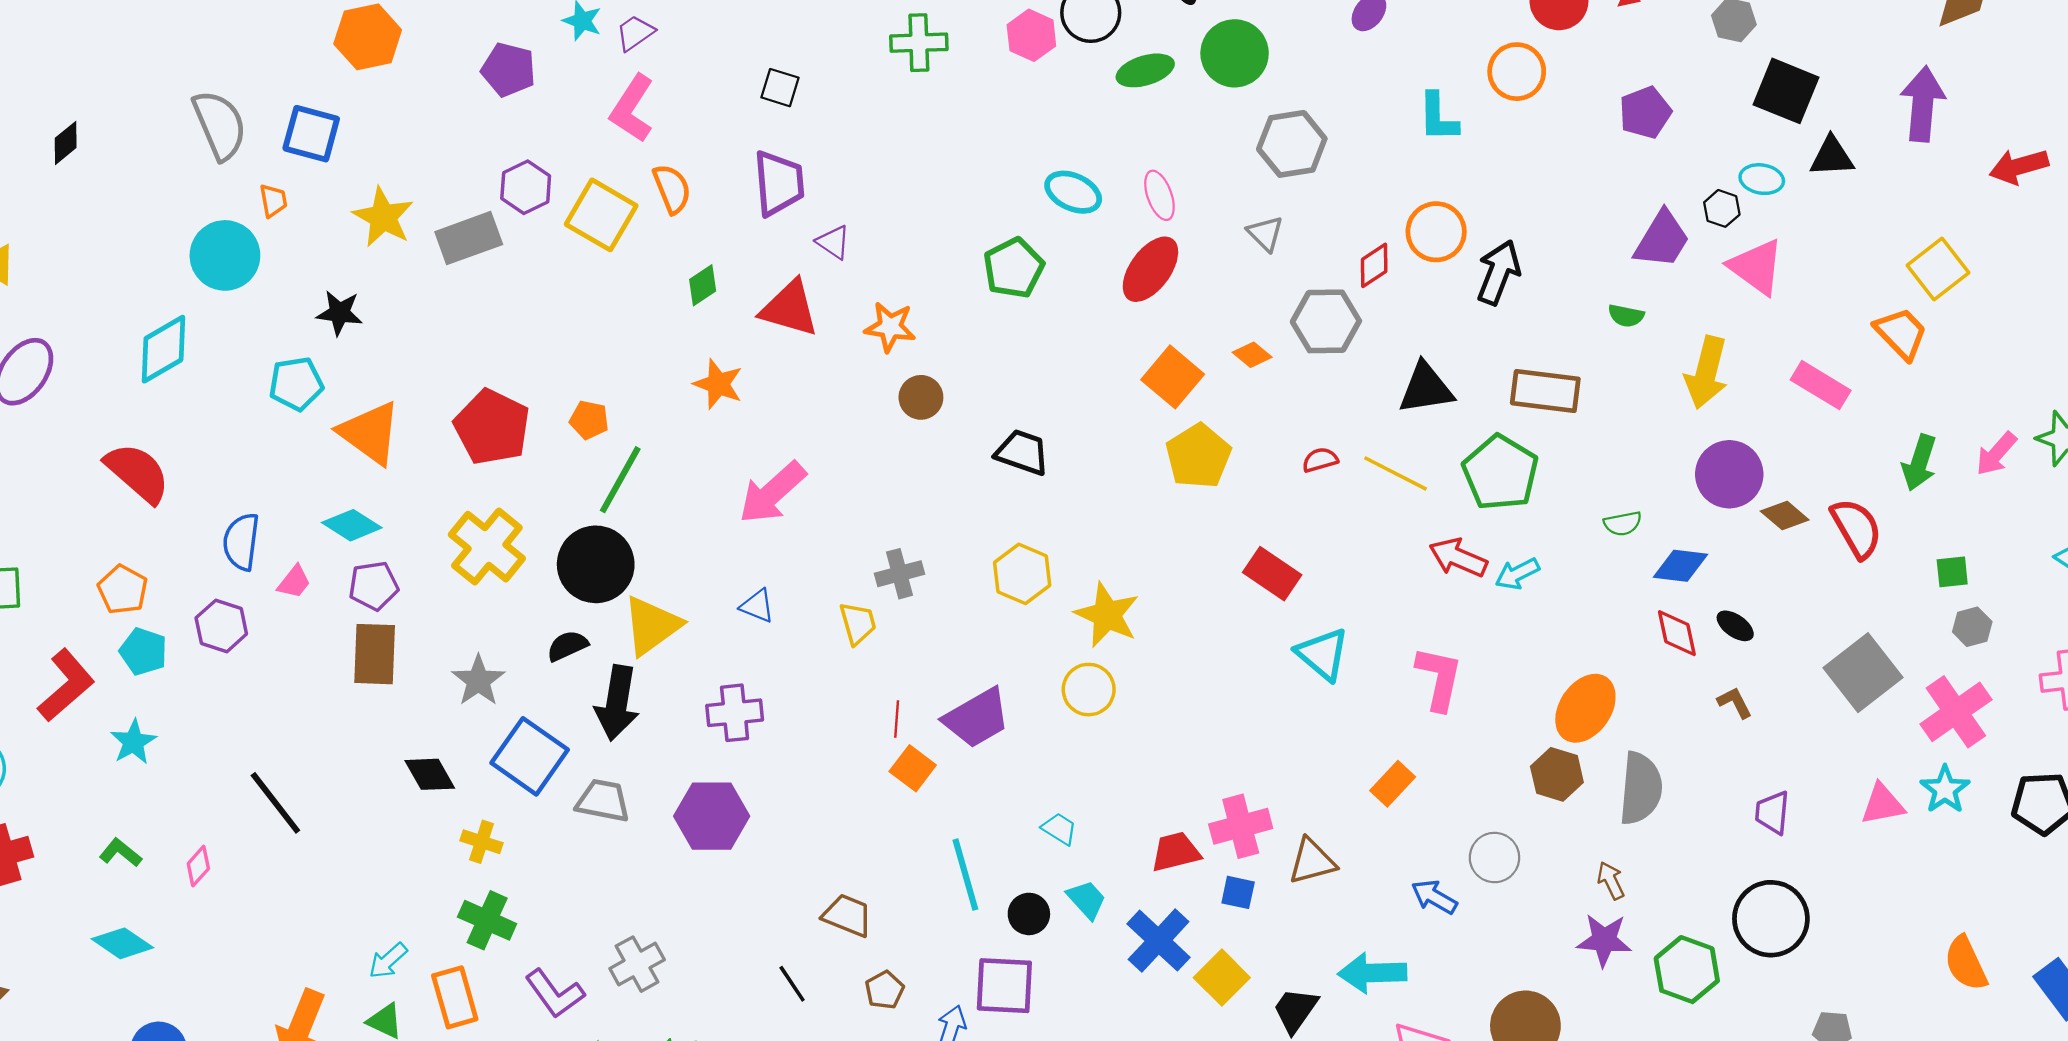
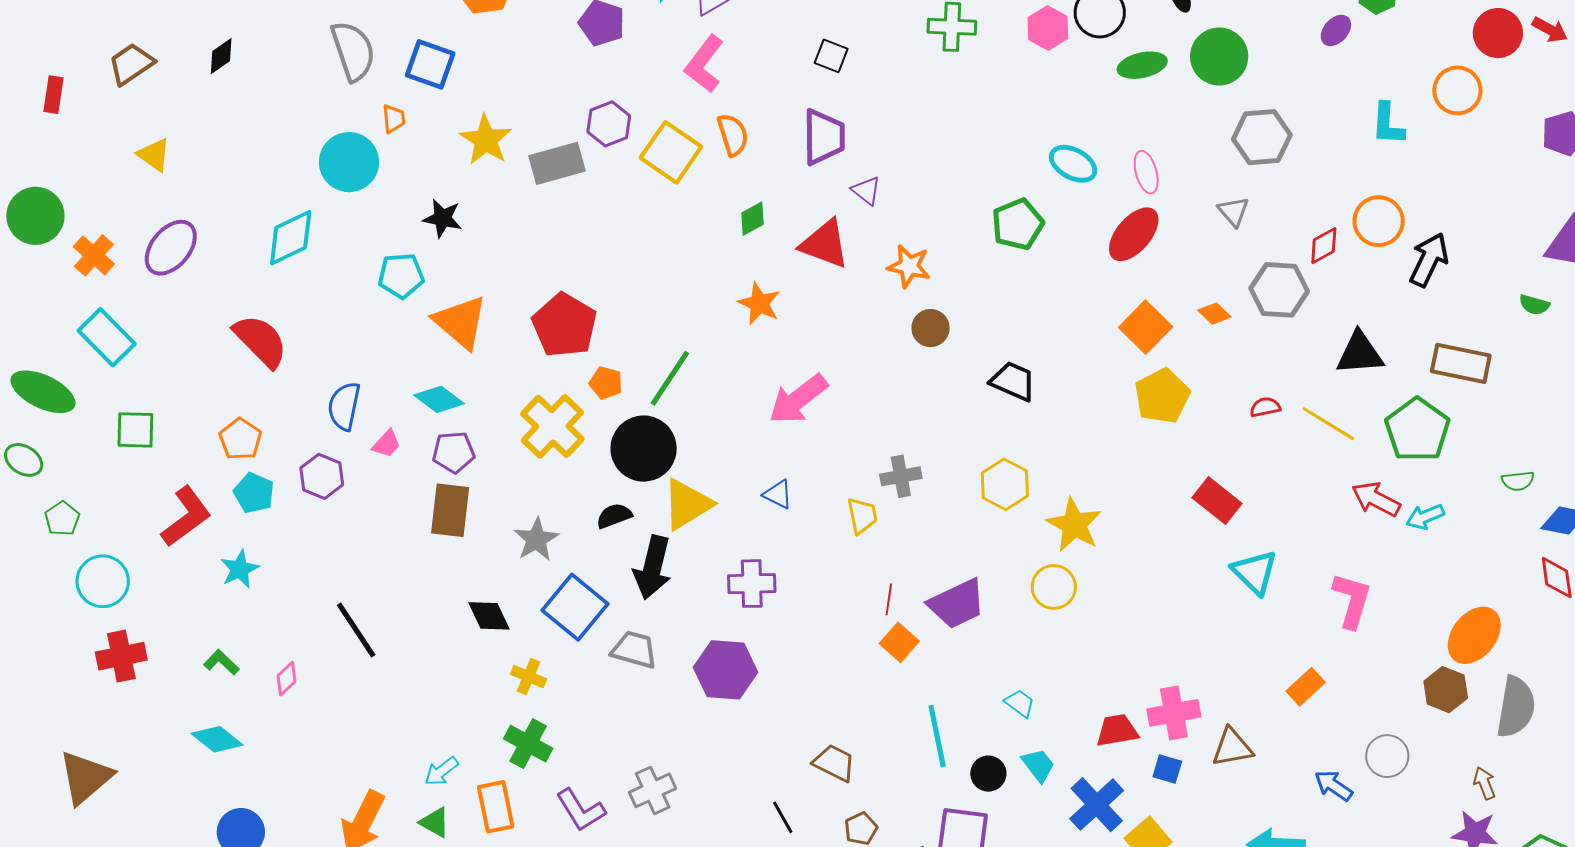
orange pentagon: (589, 420) -> (606, 383), moved

